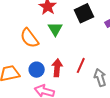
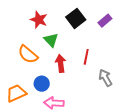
red line: (81, 65) -> (86, 57), moved
red arrow: (57, 68) -> (60, 63), moved

